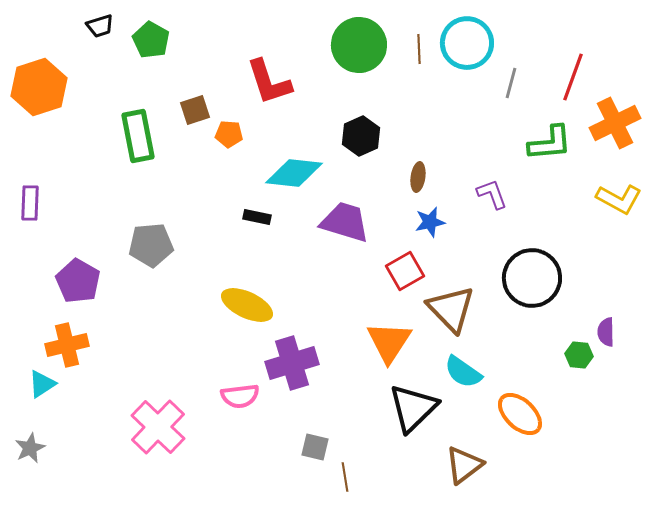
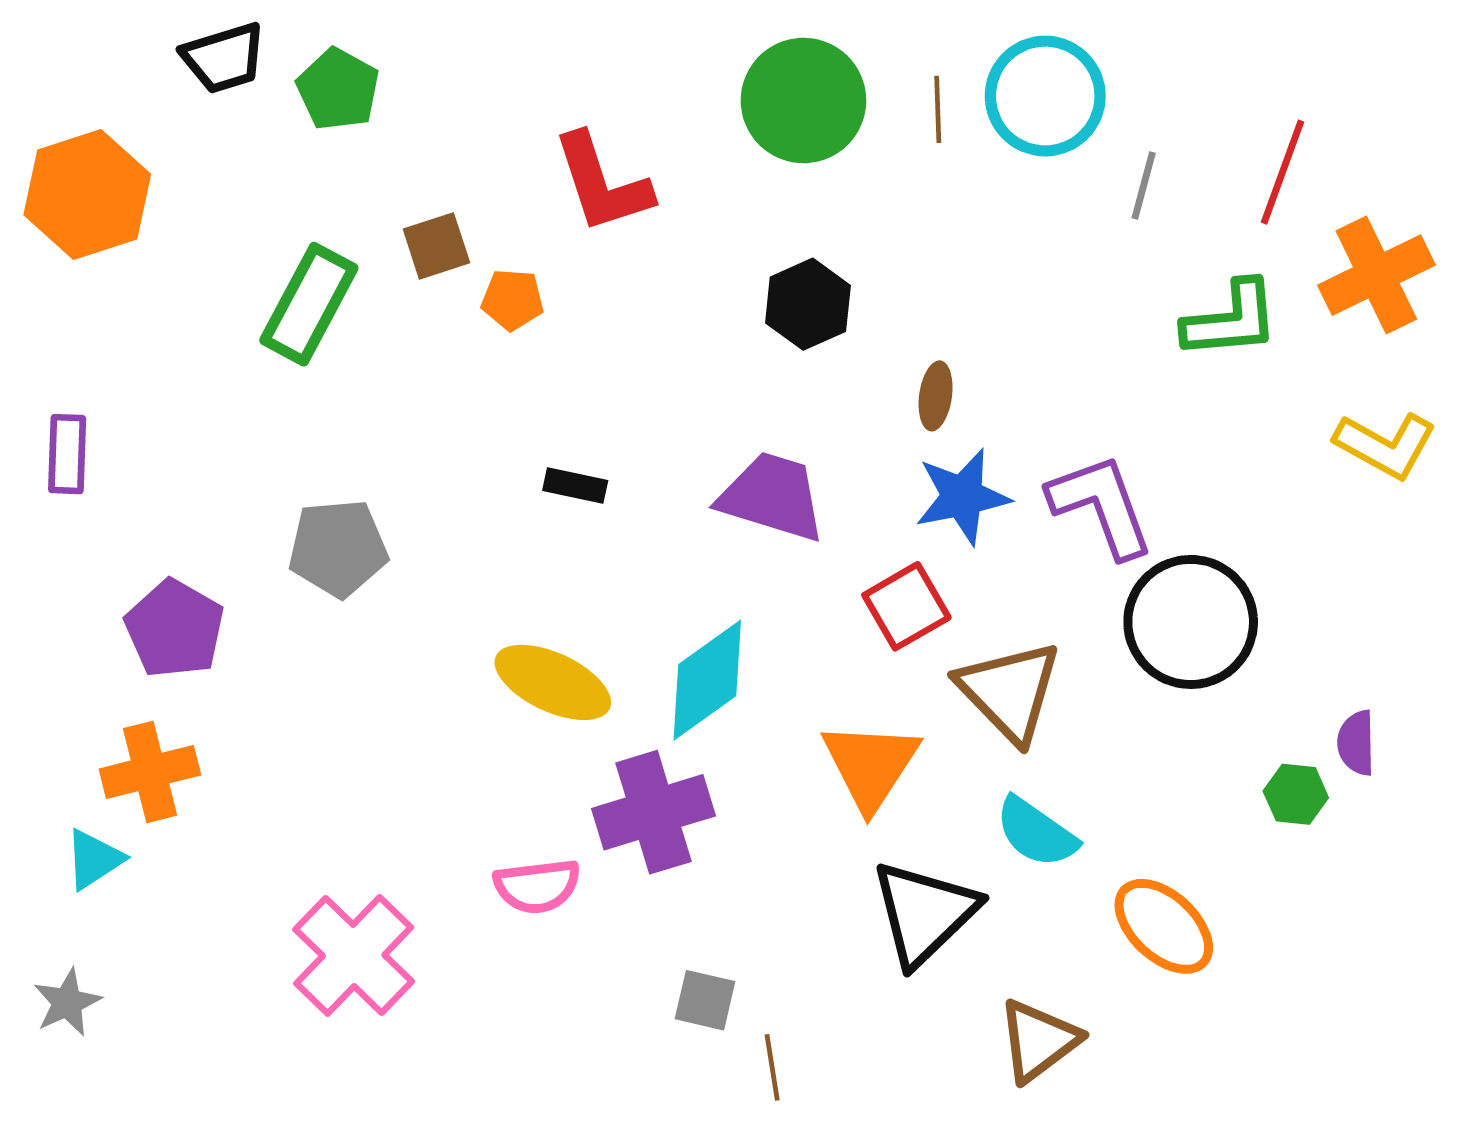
black trapezoid: (100, 26) -> (224, 58), size x1.4
green rectangle: (138, 136) -> (309, 304), turned 39
cyan diamond: (294, 173) -> (707, 680), moved, turned -42
purple L-shape: (492, 194) -> (1101, 506), moved, size x1.6
blue star: (430, 222) -> (962, 497), size x1.4

